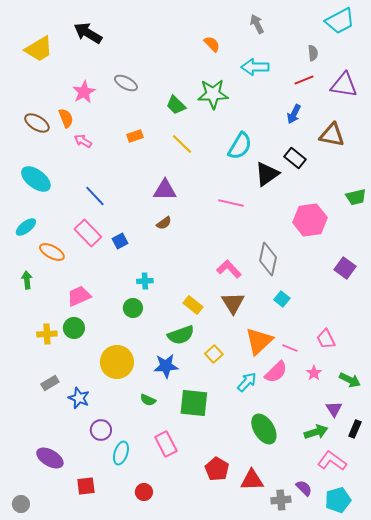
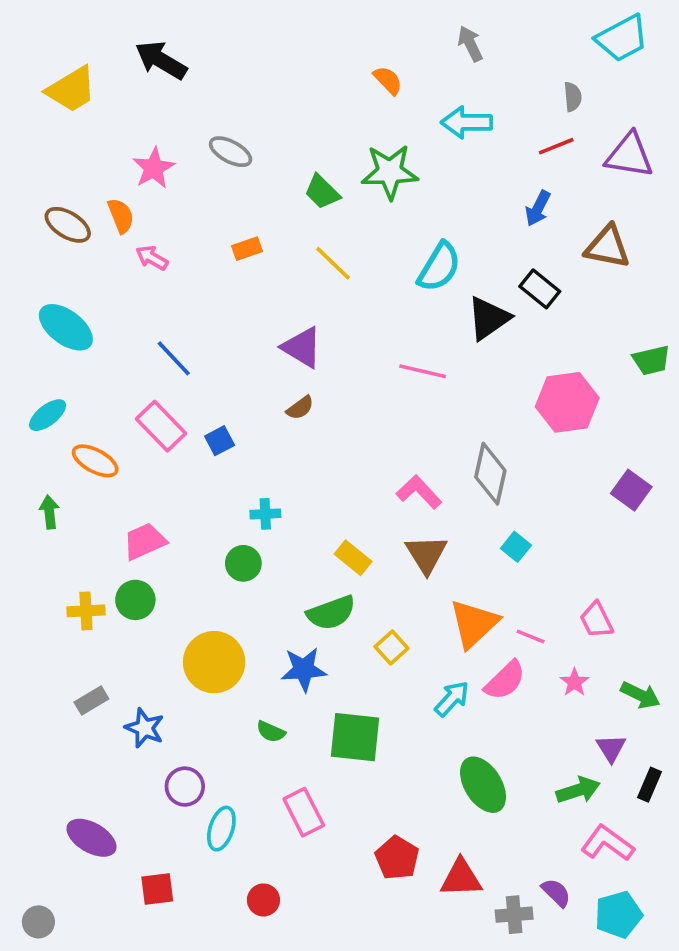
purple triangle: (165, 190) -> (302, 347), turned 30

